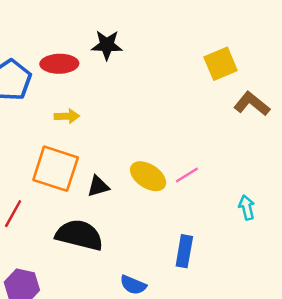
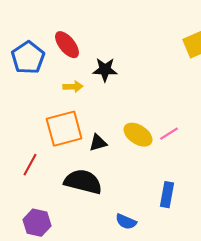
black star: (107, 45) -> (105, 70), moved
red ellipse: (59, 64) -> (67, 45), turned 52
orange square: (56, 169) -> (64, 129), turned -33

